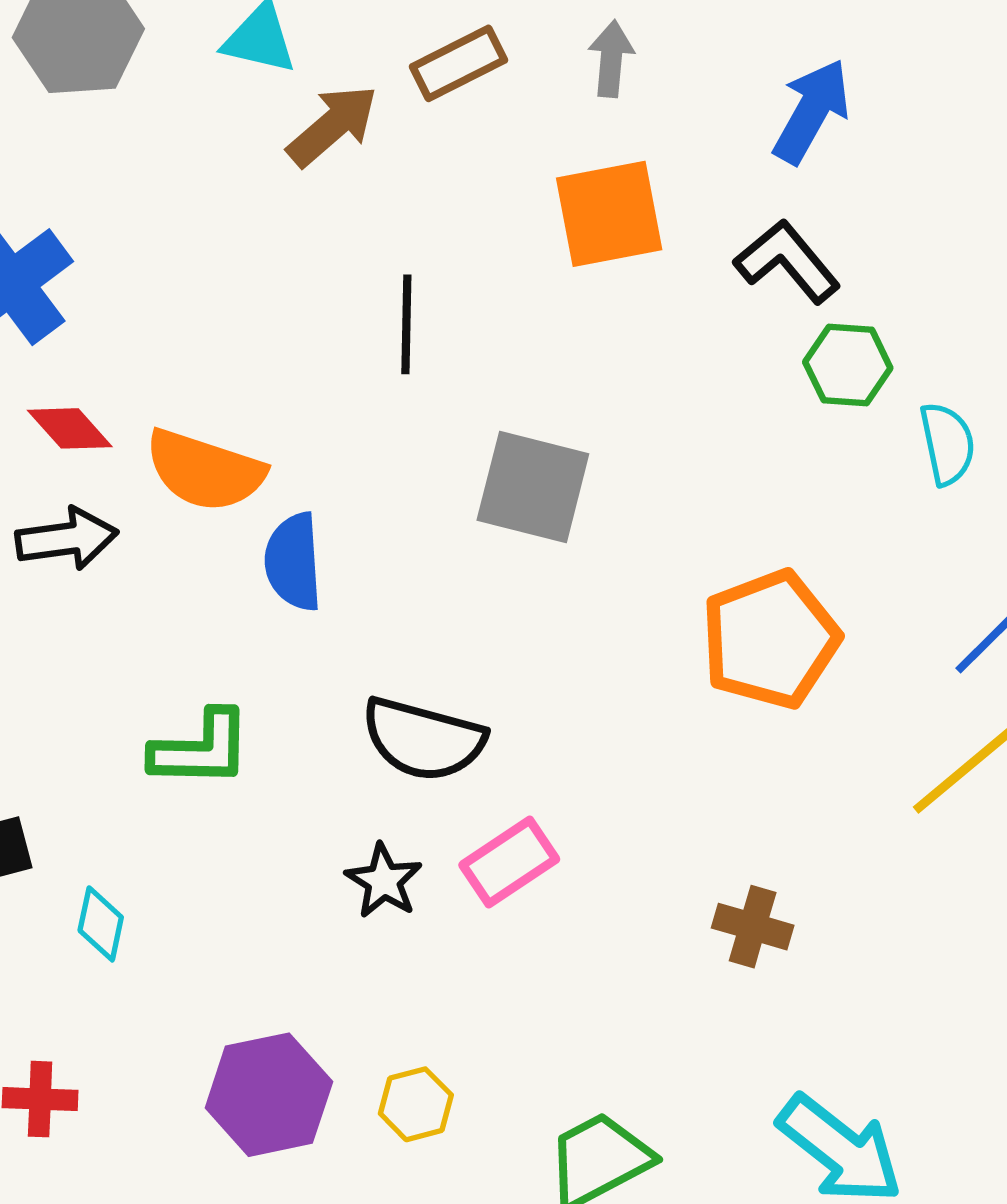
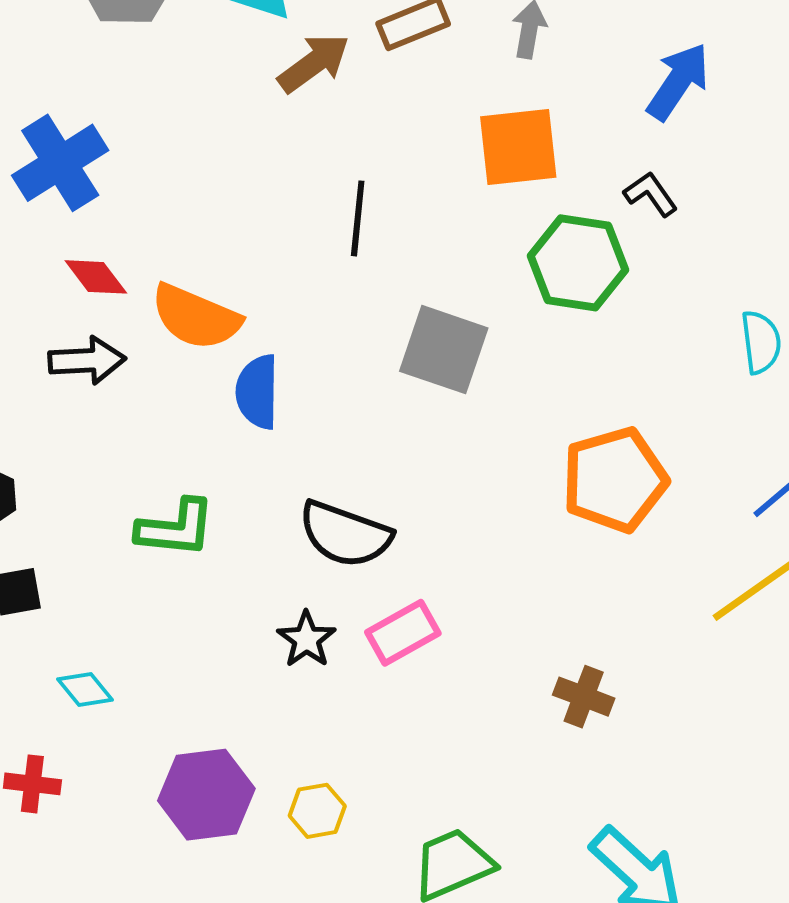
black L-shape: (787, 261) -> (651, 194), size x0.7
green hexagon: (848, 365) -> (578, 263), moved, size x1.5
cyan diamond: (101, 924) -> (85, 689), moved, turned -56

